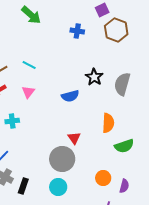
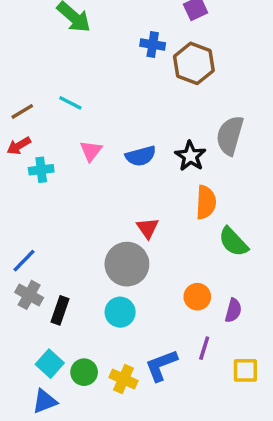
brown hexagon: (116, 30) -> (194, 63), moved
black star: (94, 77) -> (190, 156), moved
pink triangle: (28, 92) -> (91, 151), moved
cyan cross: (12, 121) -> (41, 170), moved
green semicircle: (124, 146) -> (233, 242), turned 66

